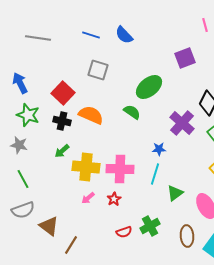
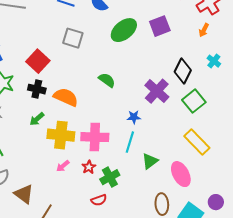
green ellipse: (149, 87) -> (124, 30), moved
orange semicircle: (91, 115) -> (66, 97), moved
green cross: (150, 226) -> (110, 177), moved

